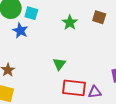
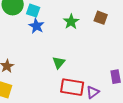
blue star: (20, 31) -> (36, 26), moved
purple triangle: (95, 92) -> (93, 92), turned -32

